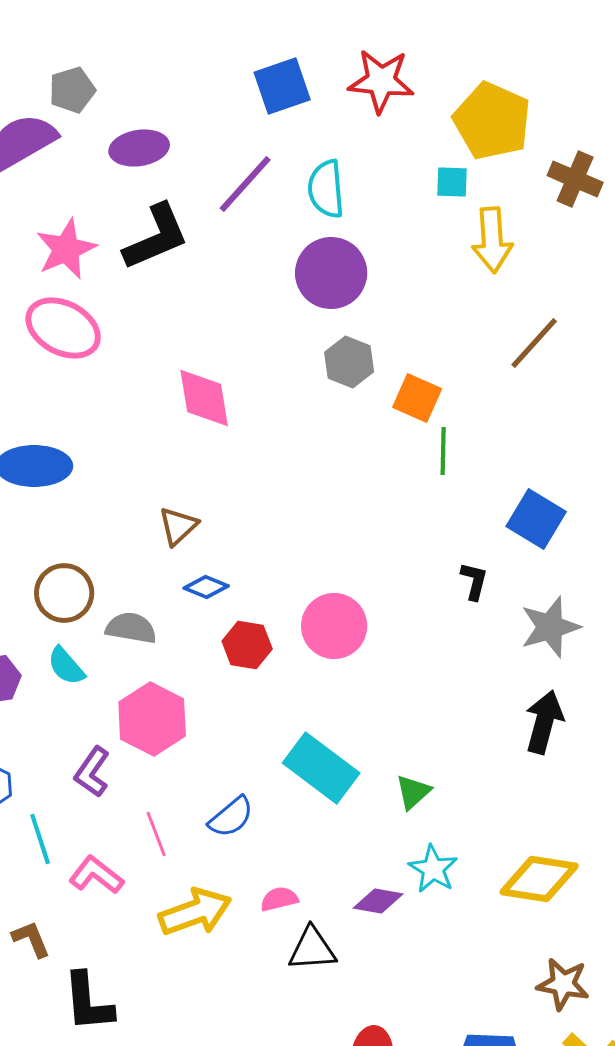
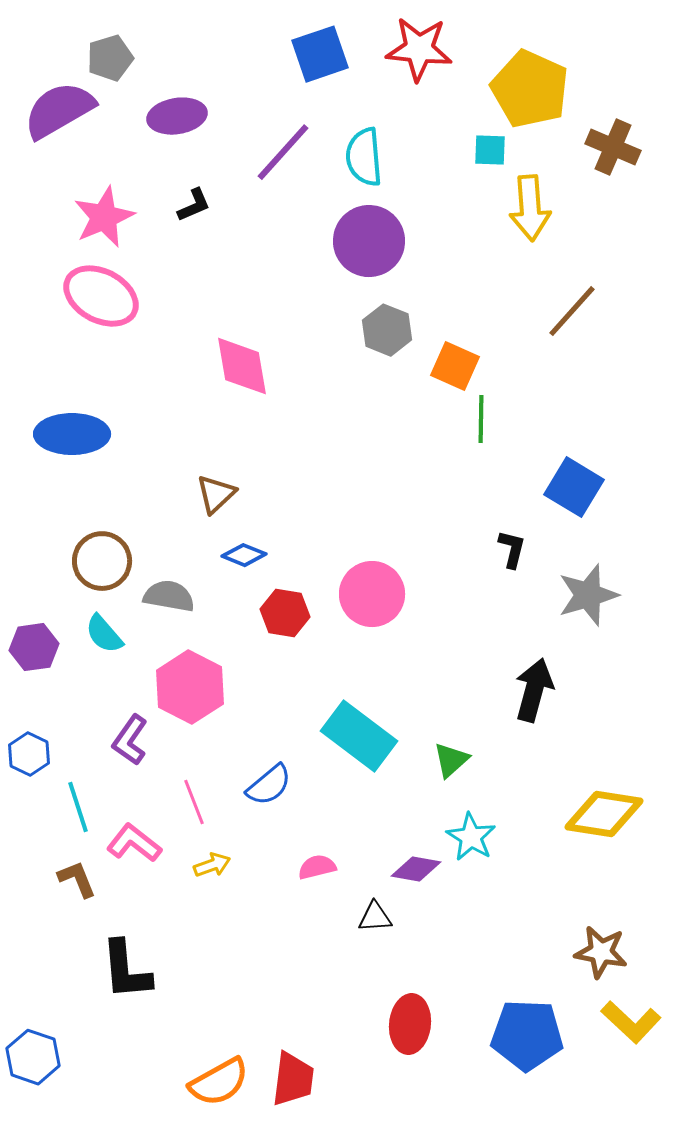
black L-shape: (156, 237) -> (194, 205), size x0.5
black arrow: (544, 722) -> (534, 690), moved
yellow diamond: (539, 879) -> (604, 814), moved
yellow arrow: (195, 912) -> (212, 865), moved, size x0.5
brown L-shape: (31, 939) -> (77, 879), moved
black triangle: (312, 949) -> (375, 917), moved, size x0.7

